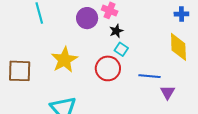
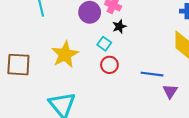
cyan square: (121, 49) -> (104, 44), moved
red circle: (108, 68) -> (109, 65), size x0.7

